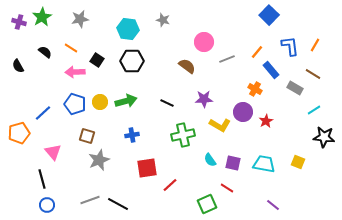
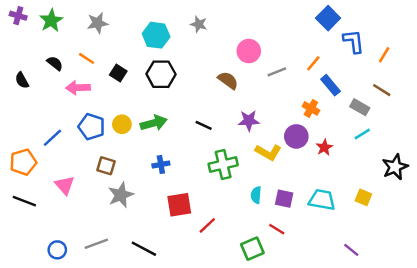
purple cross: (19, 22) -> (18, 16), moved
blue L-shape: (290, 46) -> (354, 41), moved
pink arrow: (75, 72) -> (78, 88), moved
cyan line: (314, 110) -> (362, 134), moved
black star: (324, 137) -> (395, 167), turned -30
cyan semicircle: (210, 160) -> (256, 195), turned 40
black line: (42, 179) -> (24, 201), moved, turned -54
gray line: (90, 200) -> (96, 244), moved
purple line: (273, 205) -> (351, 250), moved

